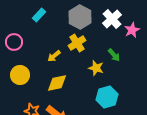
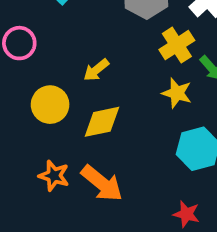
yellow cross: (77, 43) -> (177, 45), moved
yellow circle: (20, 75) -> (50, 105), moved

